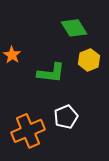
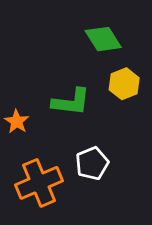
orange star: (12, 55) -> (17, 121), moved

